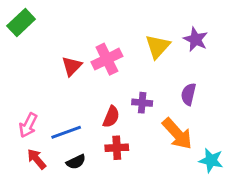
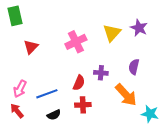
green rectangle: (21, 23) -> (15, 16), turned -60
red triangle: (72, 66) -> (31, 47), moved
red arrow: (37, 159) -> (17, 111), moved

